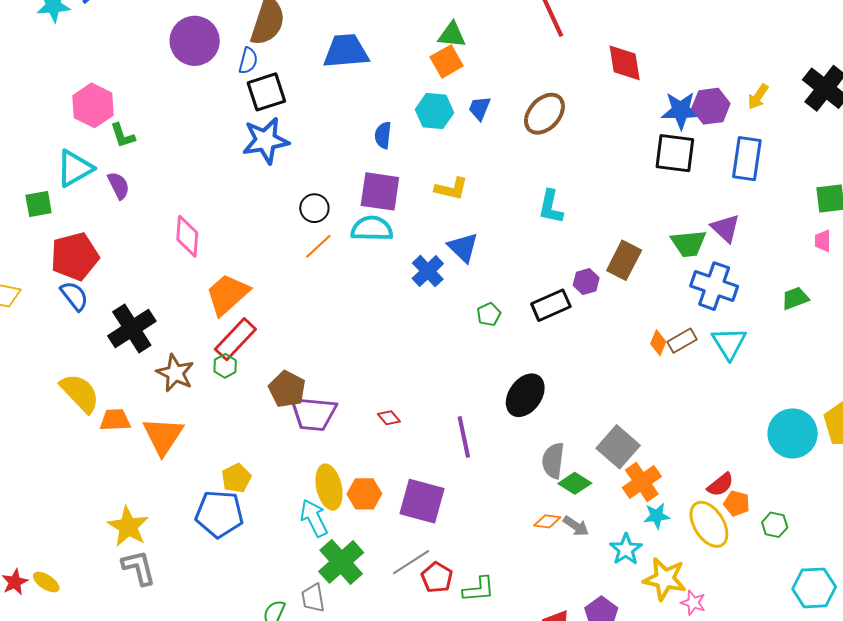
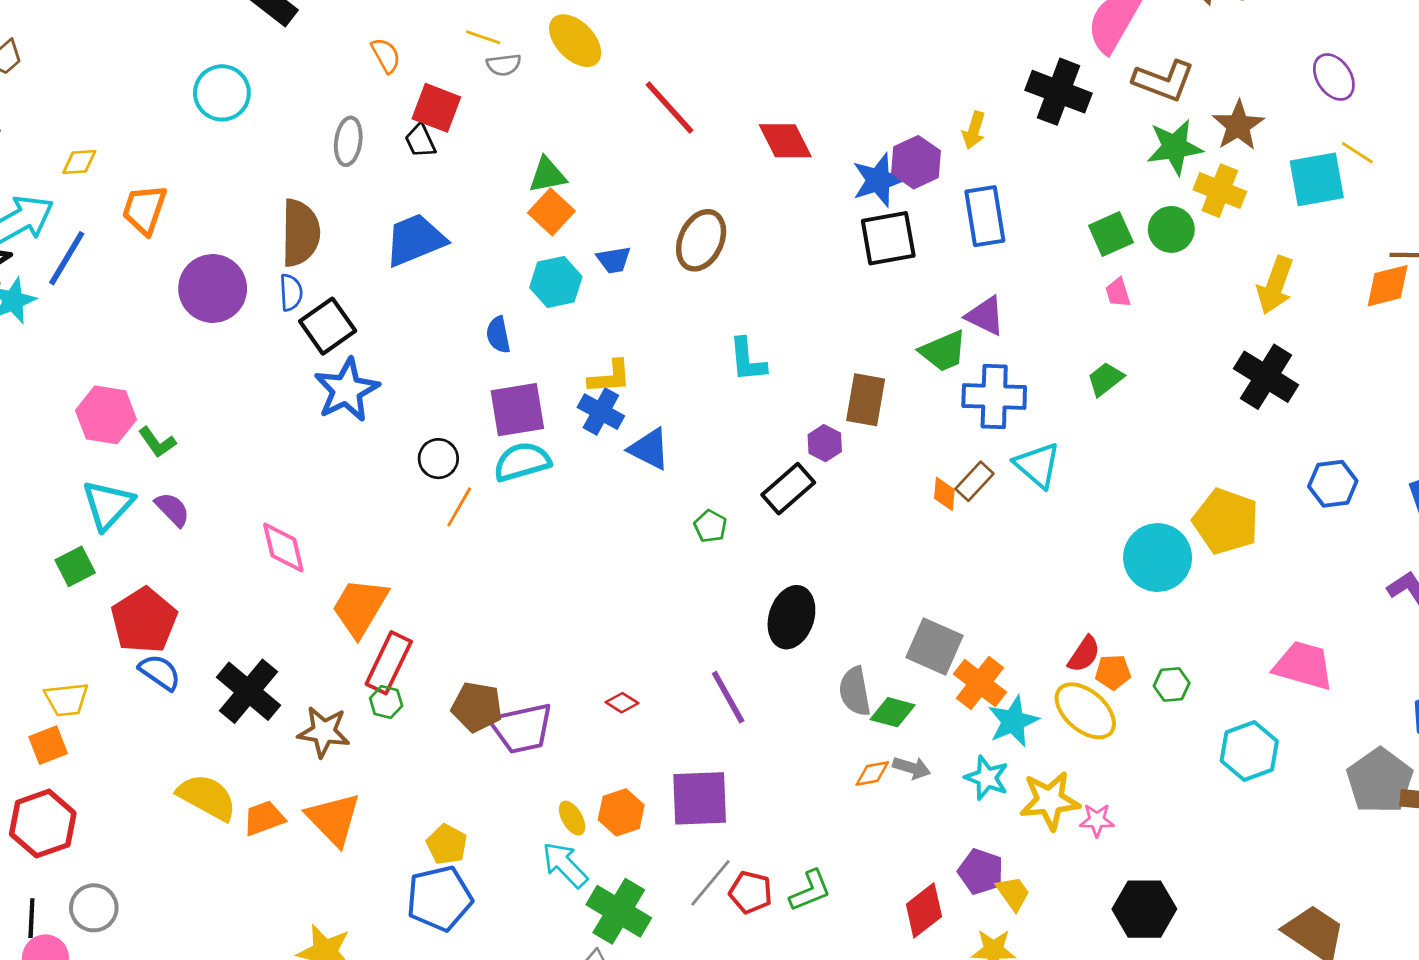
blue trapezoid: (480, 108) -> (614, 260), turned -104
blue cross: (428, 271) -> (601, 412), moved
yellow ellipse: (329, 487) -> (572, 818), size x0.6
cyan star: (657, 516) -> (1013, 721), size x1.4

